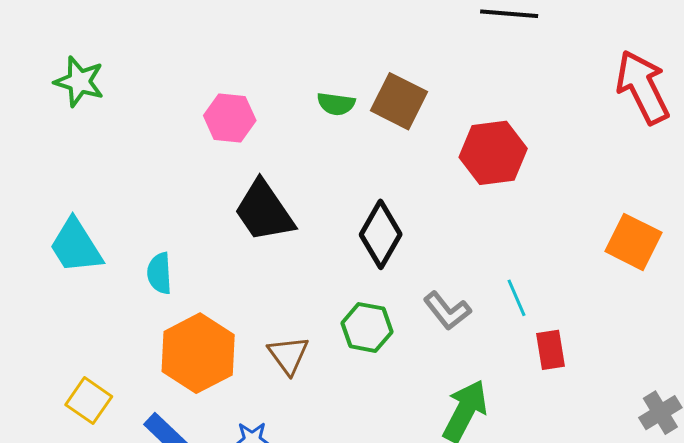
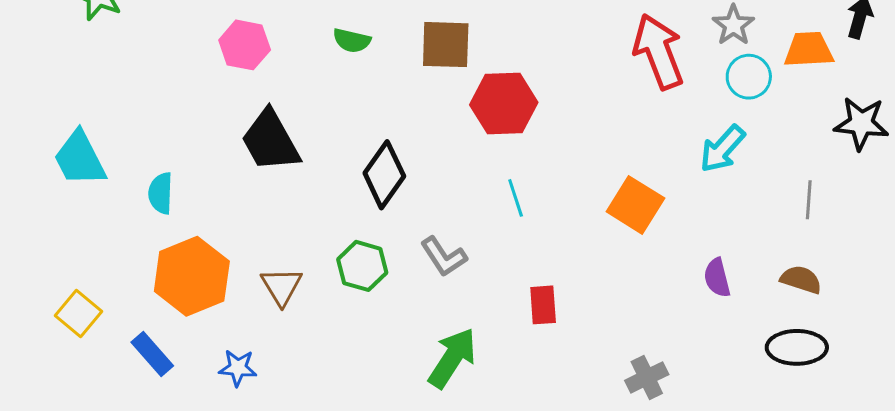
brown square: (399, 101) -> (446, 45), moved, turned -30
cyan line: (516, 298) -> (516, 198), moved

